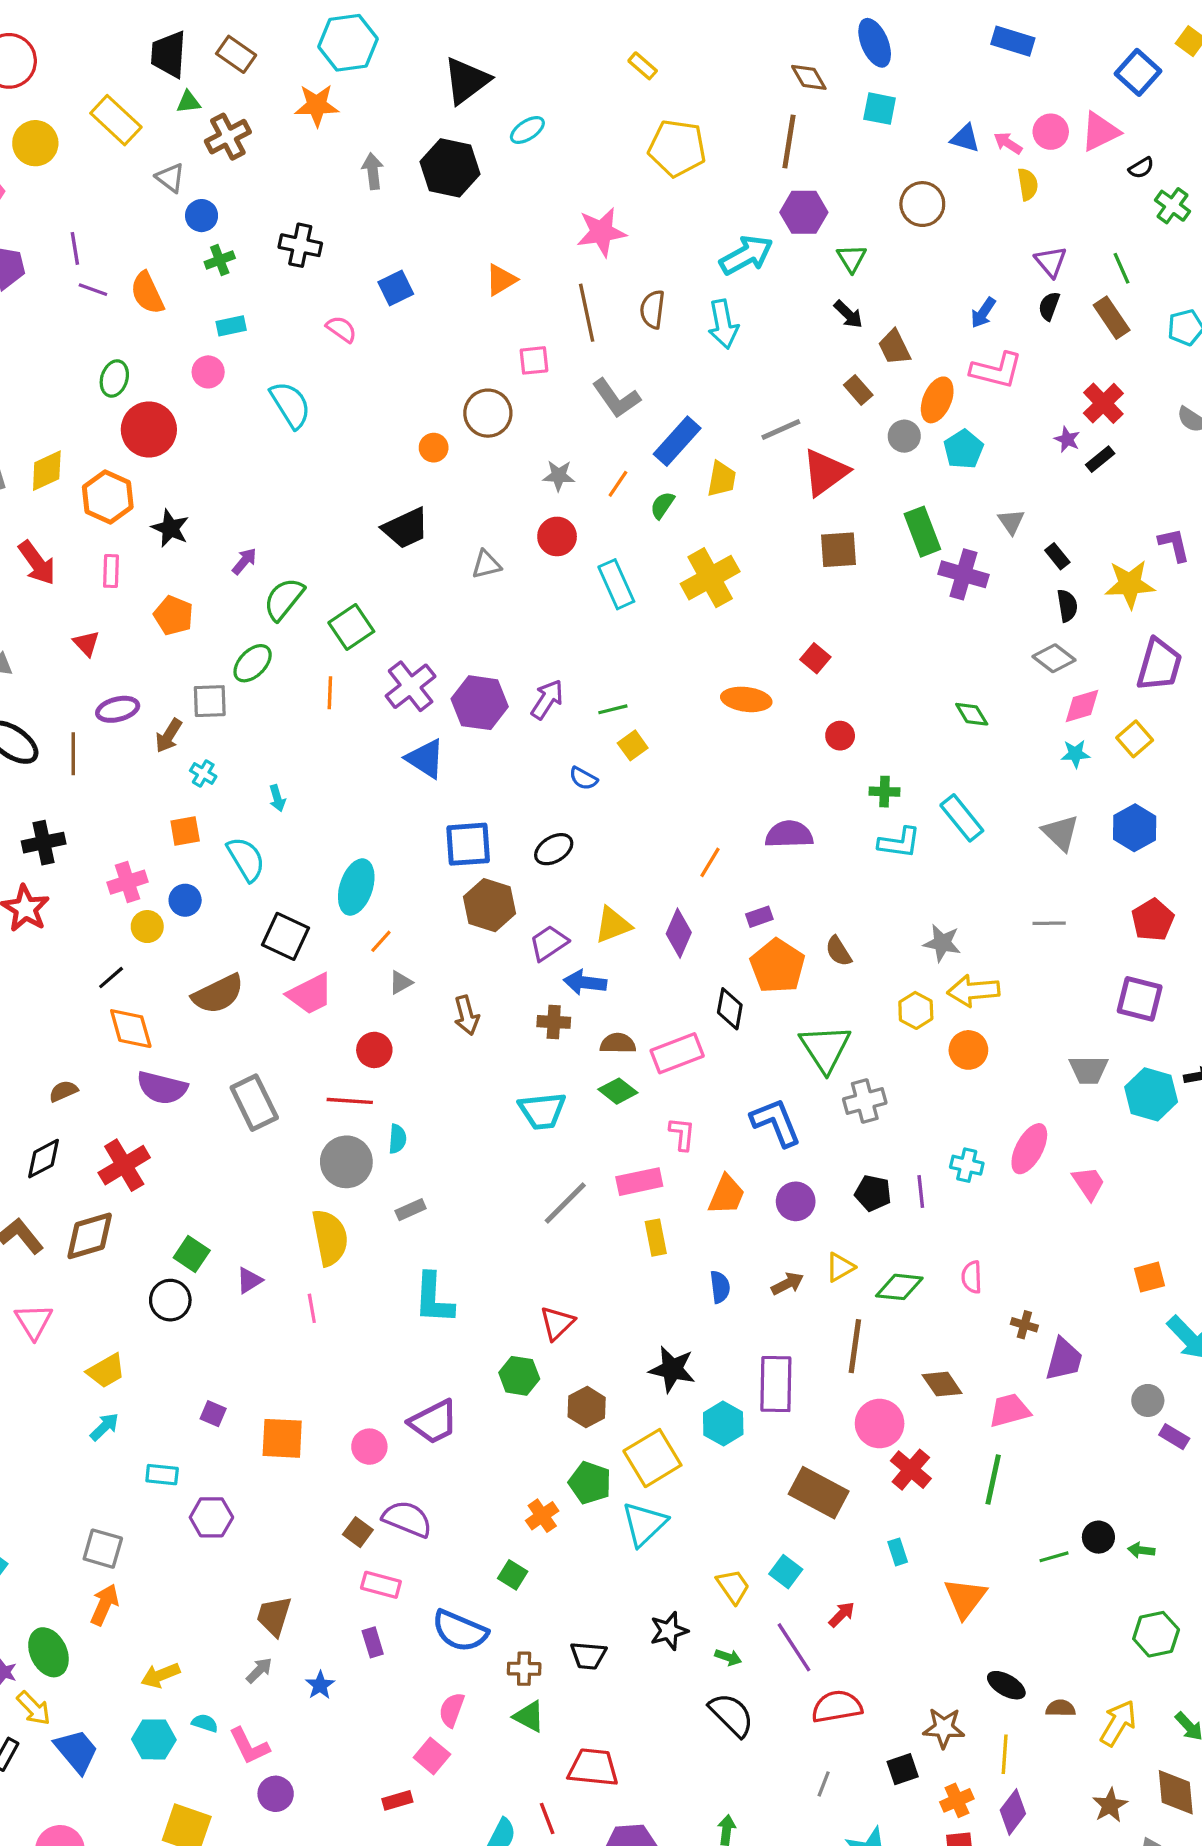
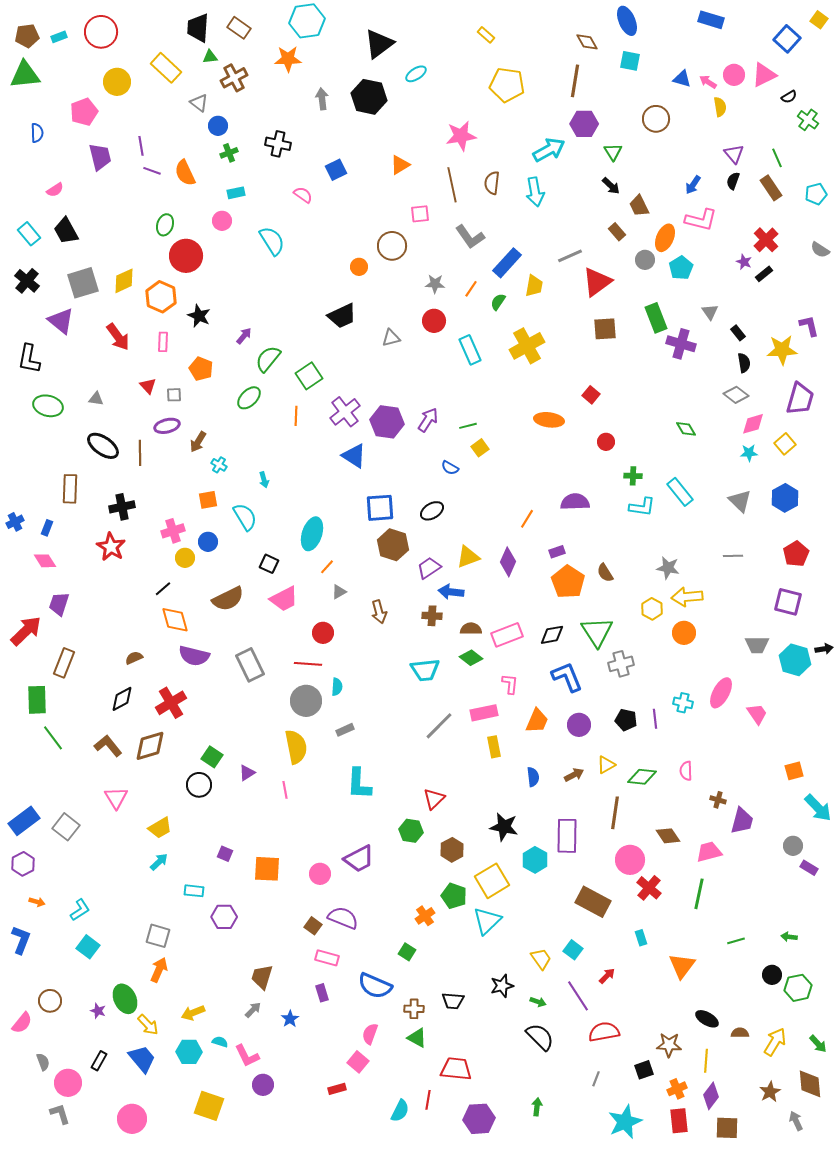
gray square: (210, 701) -> (174, 395), moved, size x0.7
black square: (285, 936) -> (269, 564), size x0.7
black diamond: (730, 1009) -> (552, 635), moved, turned 70
black circle: (1098, 1537) -> (772, 975), moved
yellow arrow: (34, 1708) -> (148, 1025), moved
red line: (547, 1818) -> (428, 1100), turned 30

